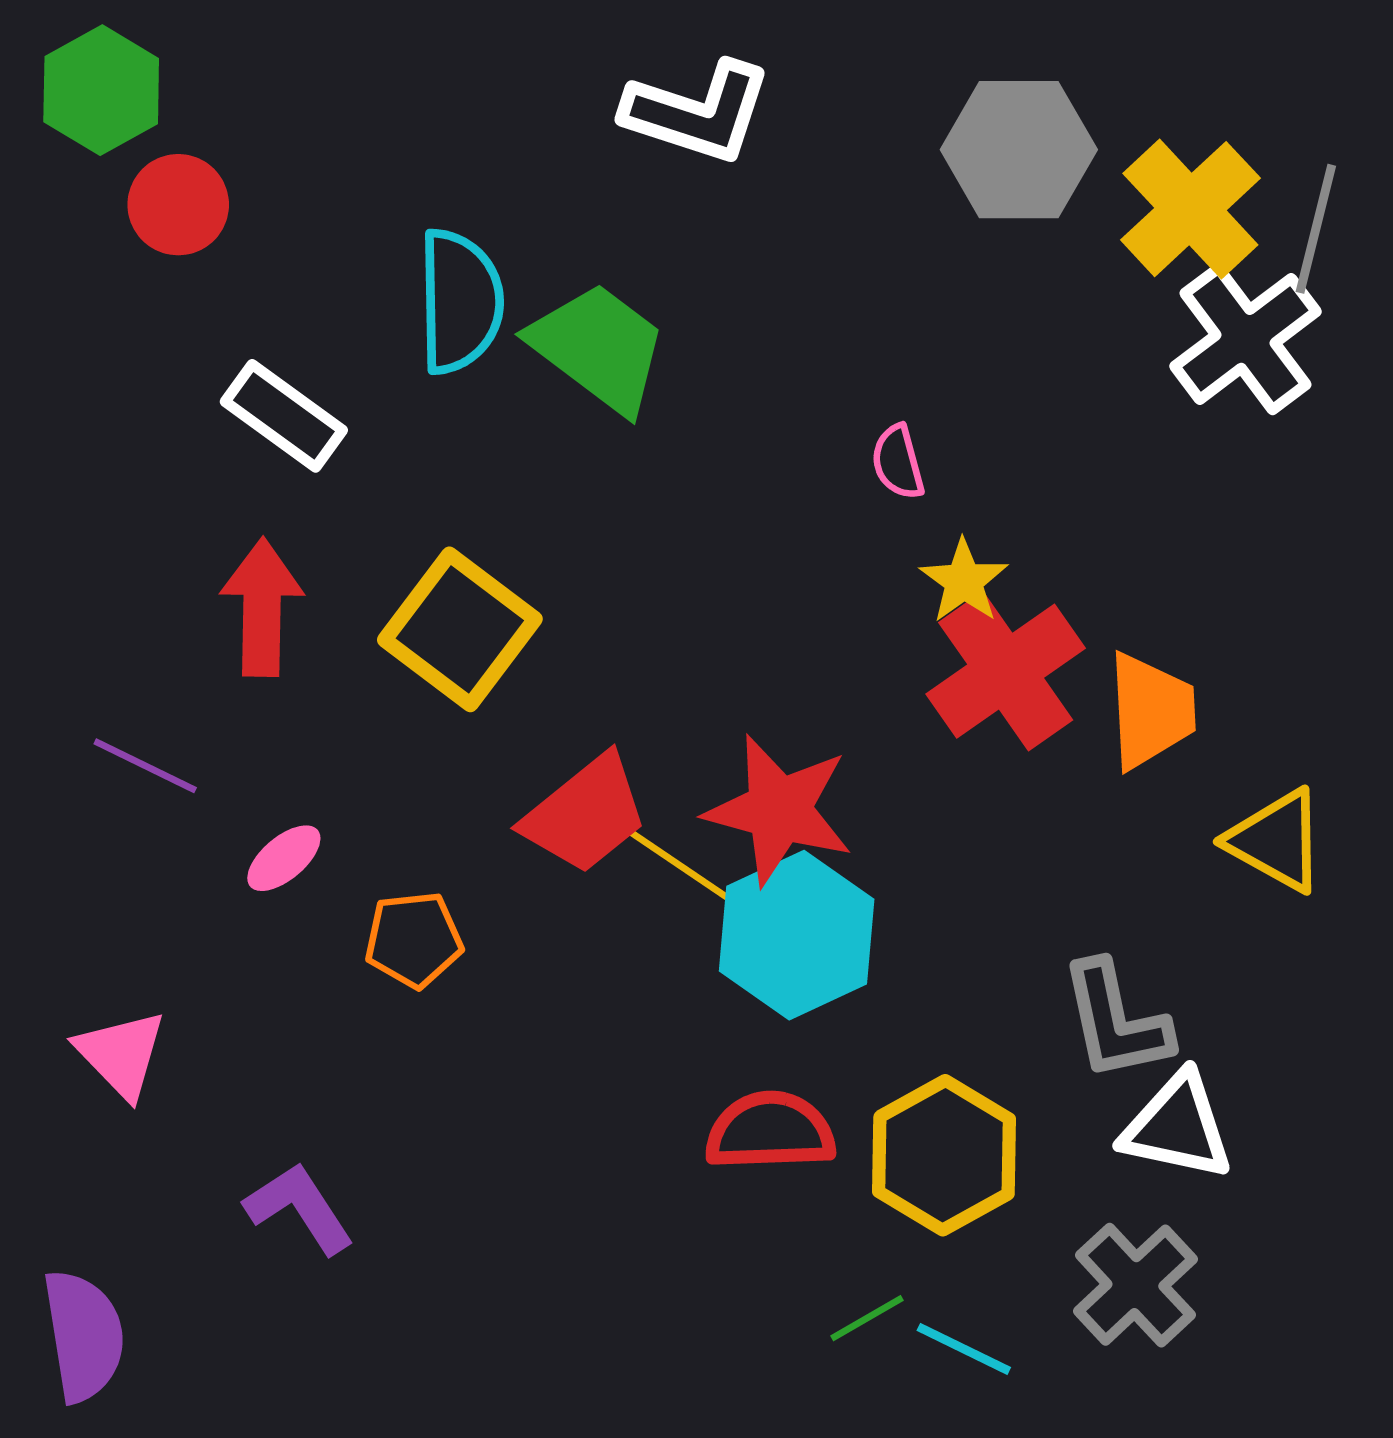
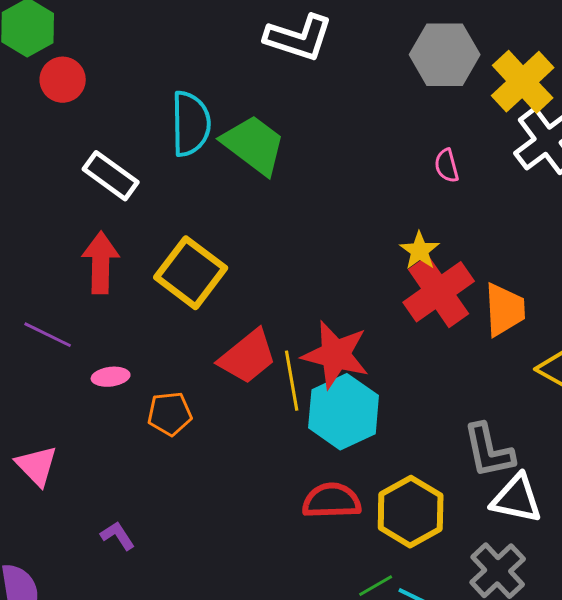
pink semicircle: (898, 462) -> (447, 166), moved
pink ellipse: (284, 858) -> (111, 377), turned 33
yellow line: (682, 867) -> (292, 381), turned 46
purple L-shape: (299, 1208) -> (118, 536), size x0.7

